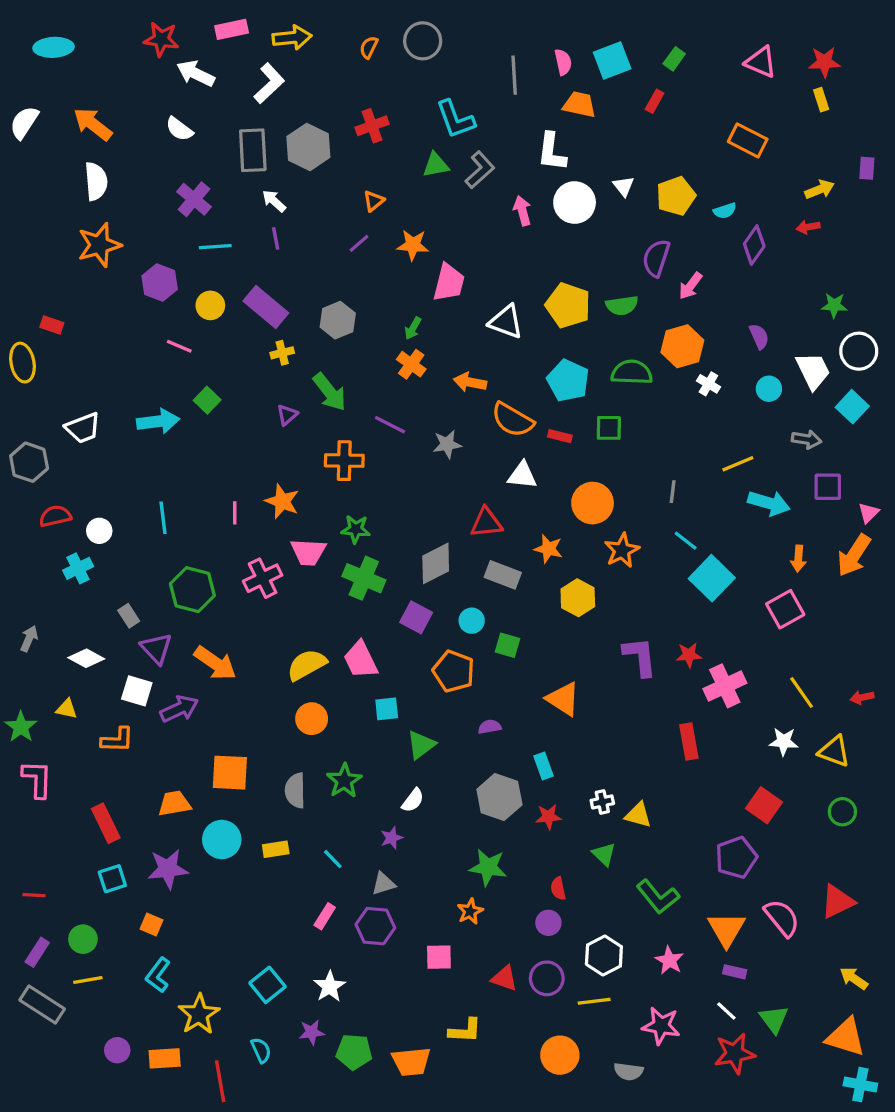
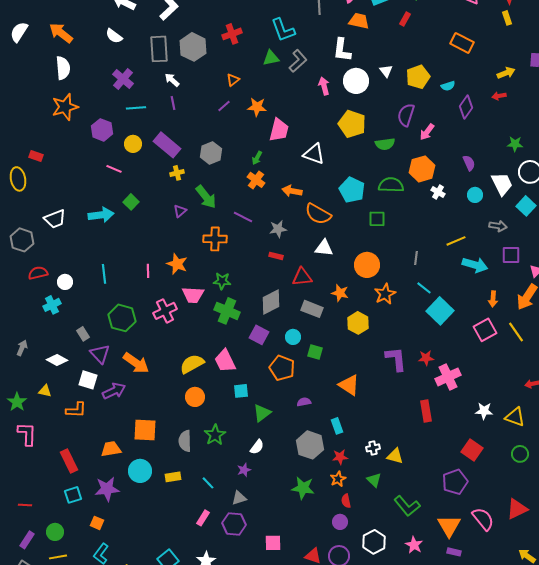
yellow pentagon: (568, 305) -> (352, 124), moved
red rectangle: (560, 436) -> (276, 256), moved
yellow line: (802, 693) -> (516, 332), moved
orange star: (470, 911) -> (338, 479), moved

